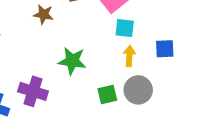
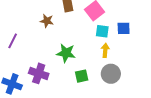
blue square: (165, 49) -> (124, 28), moved
green square: (107, 94) -> (82, 76), moved

